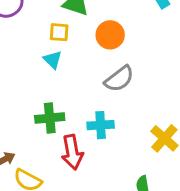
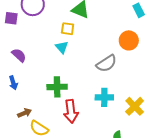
orange circle: (110, 35) -> (129, 40), moved
cyan cross: (101, 125) -> (104, 97), moved

